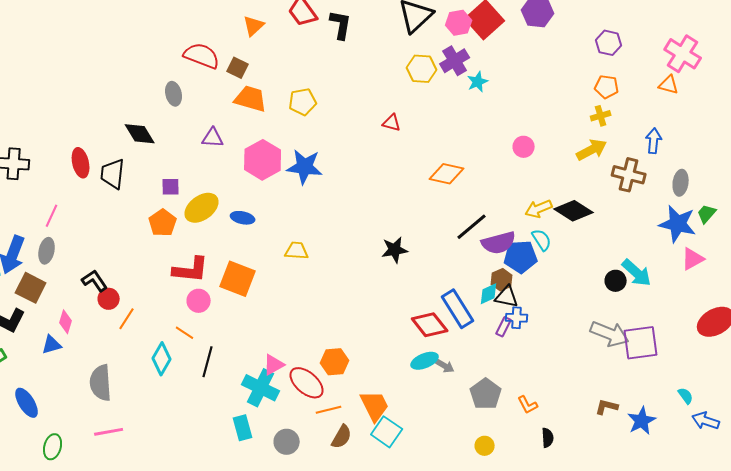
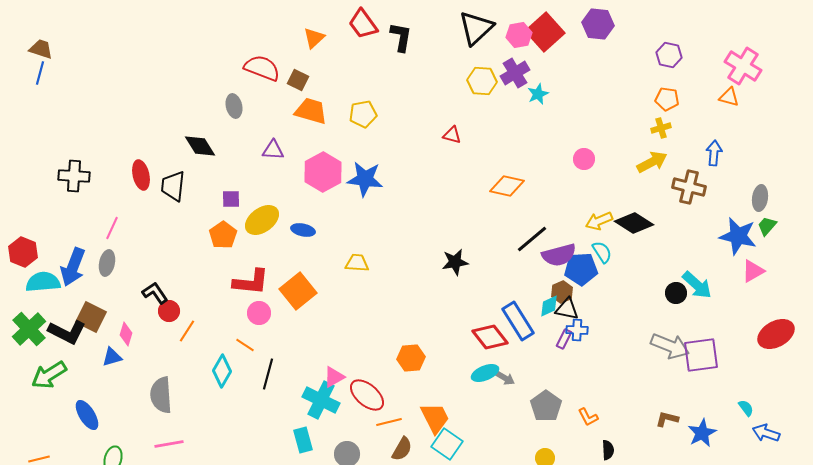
gray ellipse: (681, 183) -> (760, 198), moved
orange square: (238, 279) -> (298, 291), turned 30
brown square: (31, 288) -> (91, 317), moved
orange hexagon: (335, 362) -> (411, 358), moved

